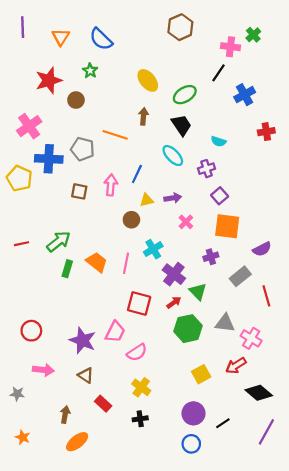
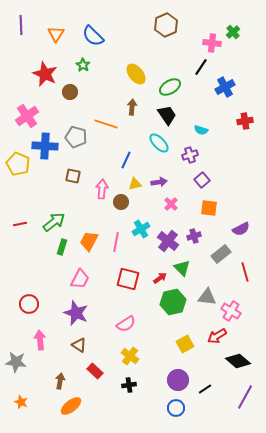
red star: (49, 80) -> (45, 74), turned -30
pink arrow: (111, 185) -> (102, 189), moved
orange square: (227, 226) -> (209, 208), size x0.7
orange trapezoid: (97, 262) -> (89, 241), turned -100
purple cross: (174, 274) -> (168, 241), moved
pink trapezoid: (115, 332) -> (80, 279), moved
pink arrow: (43, 370) -> (40, 340), turned -102
gray star: (17, 394) -> (16, 362), size x1.5

